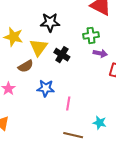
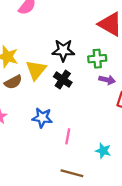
black star: (50, 22) -> (63, 50), moved
brown semicircle: (26, 66) -> (13, 82), moved
cyan star: (100, 123) -> (103, 151), moved

